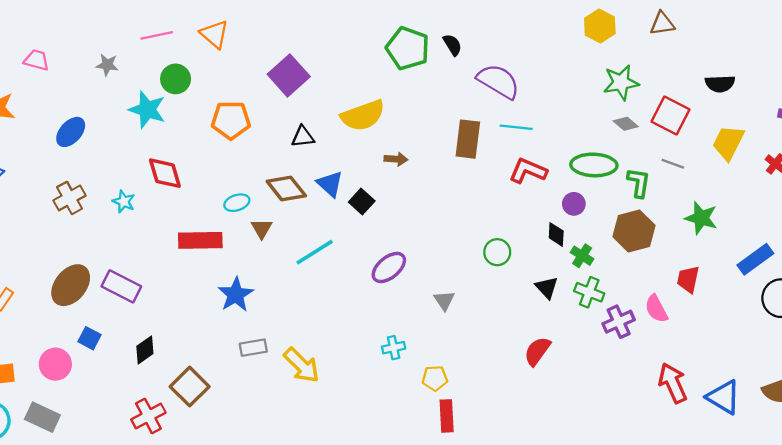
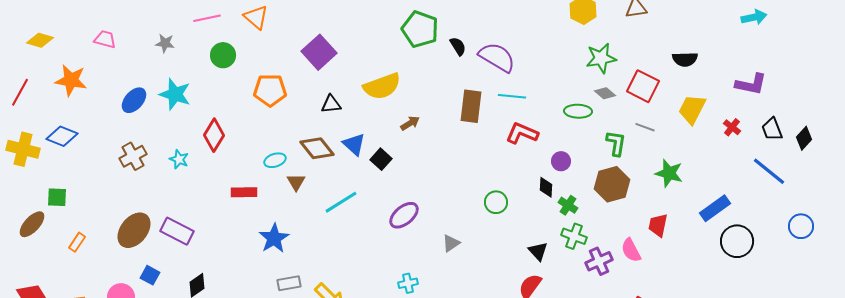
black semicircle: (452, 45) -> (458, 46), moved
cyan star: (147, 110) -> (175, 94), moved
brown arrow: (396, 159) -> (410, 123), turned -36
green ellipse: (594, 165) -> (578, 111), moved, size x0.7
red diamond: (165, 173) -> (214, 135), turned 48
red rectangle: (200, 240) -> (244, 192), size x0.7
black triangle: (547, 288) -> (538, 251), moved
gray triangle: (444, 300) -> (451, 243), turned 30

